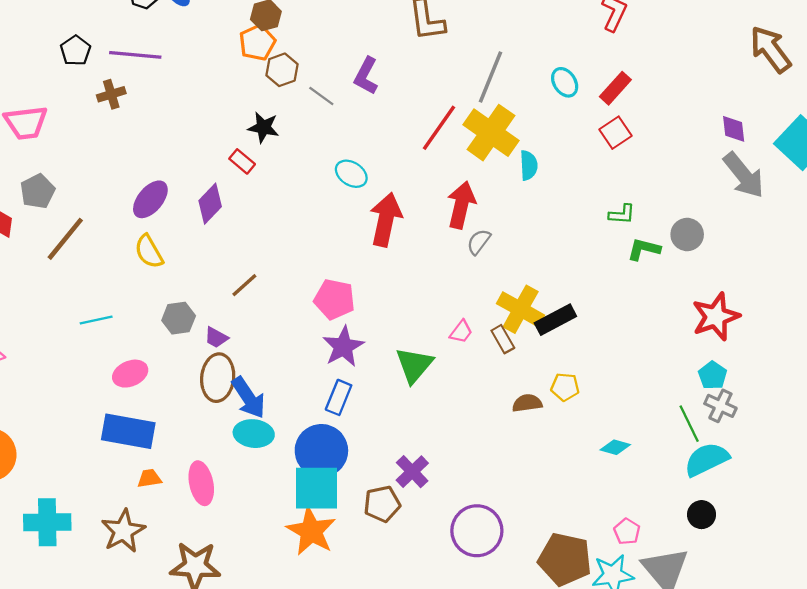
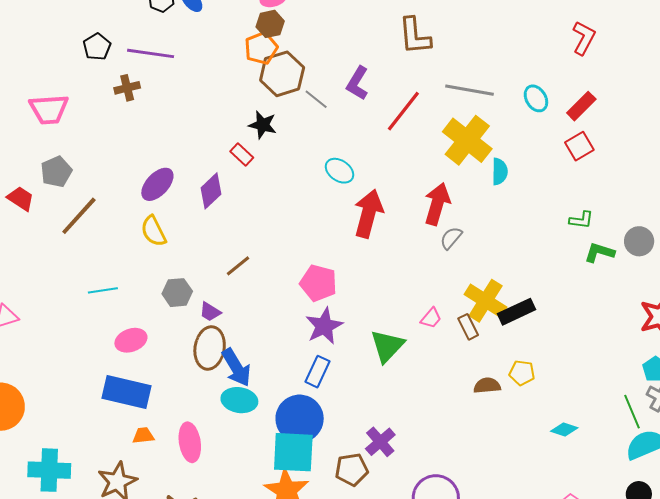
brown hexagon: (282, 70) -> (282, 74), size x1.5
gray line: (491, 77) -> (469, 90), turned 75
red line: (439, 128) -> (403, 111), moved

